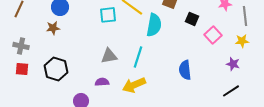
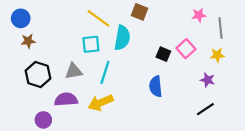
cyan square: (108, 15) -> (91, 44), moved
black square: (192, 19) -> (163, 54), moved
brown star: (53, 28) -> (28, 41), moved
black hexagon: (56, 69) -> (38, 75), moved
purple semicircle: (102, 82) -> (66, 99), size x1.5

